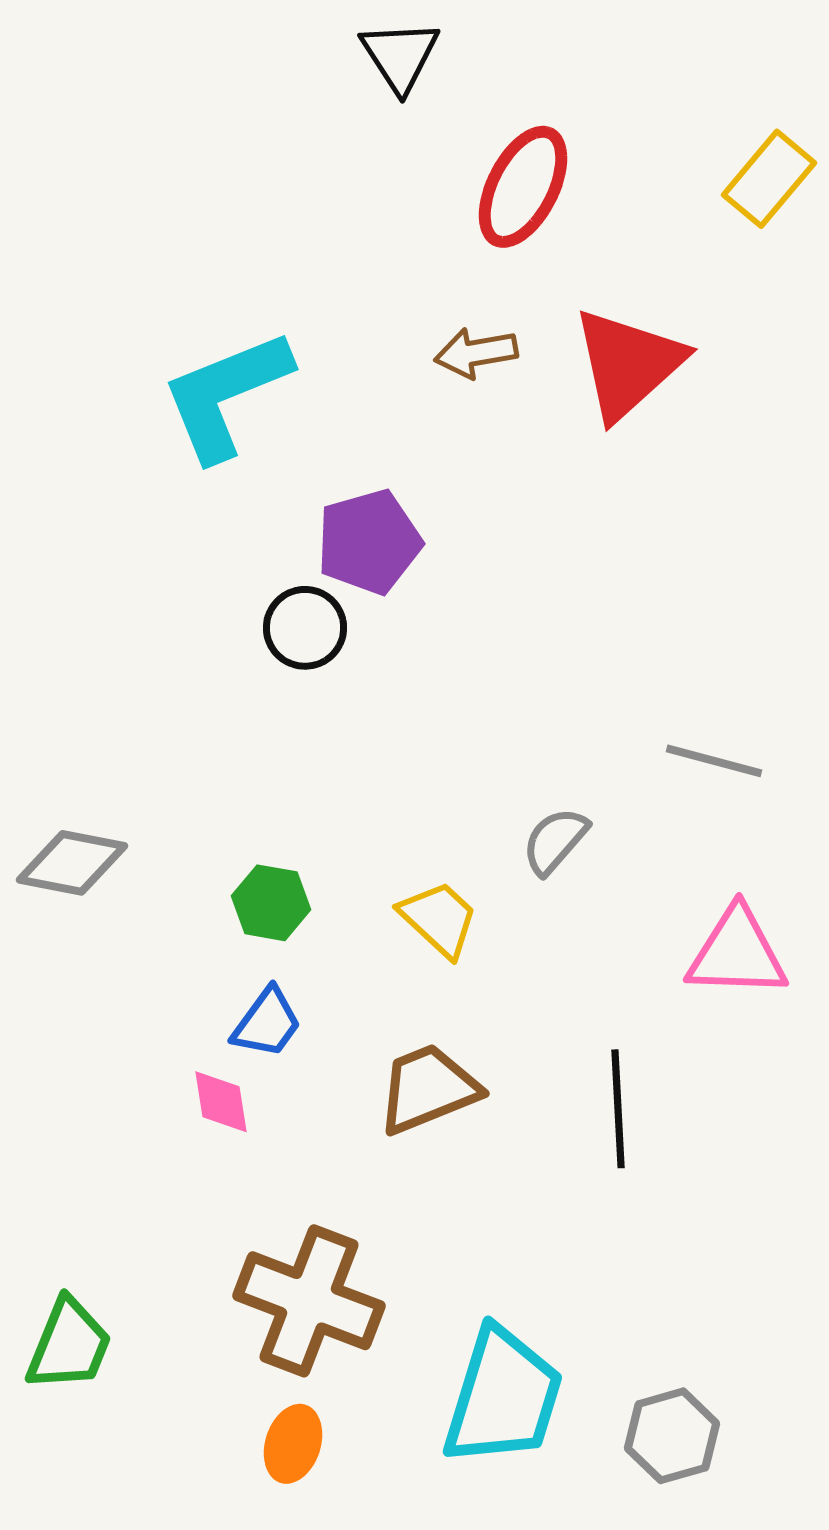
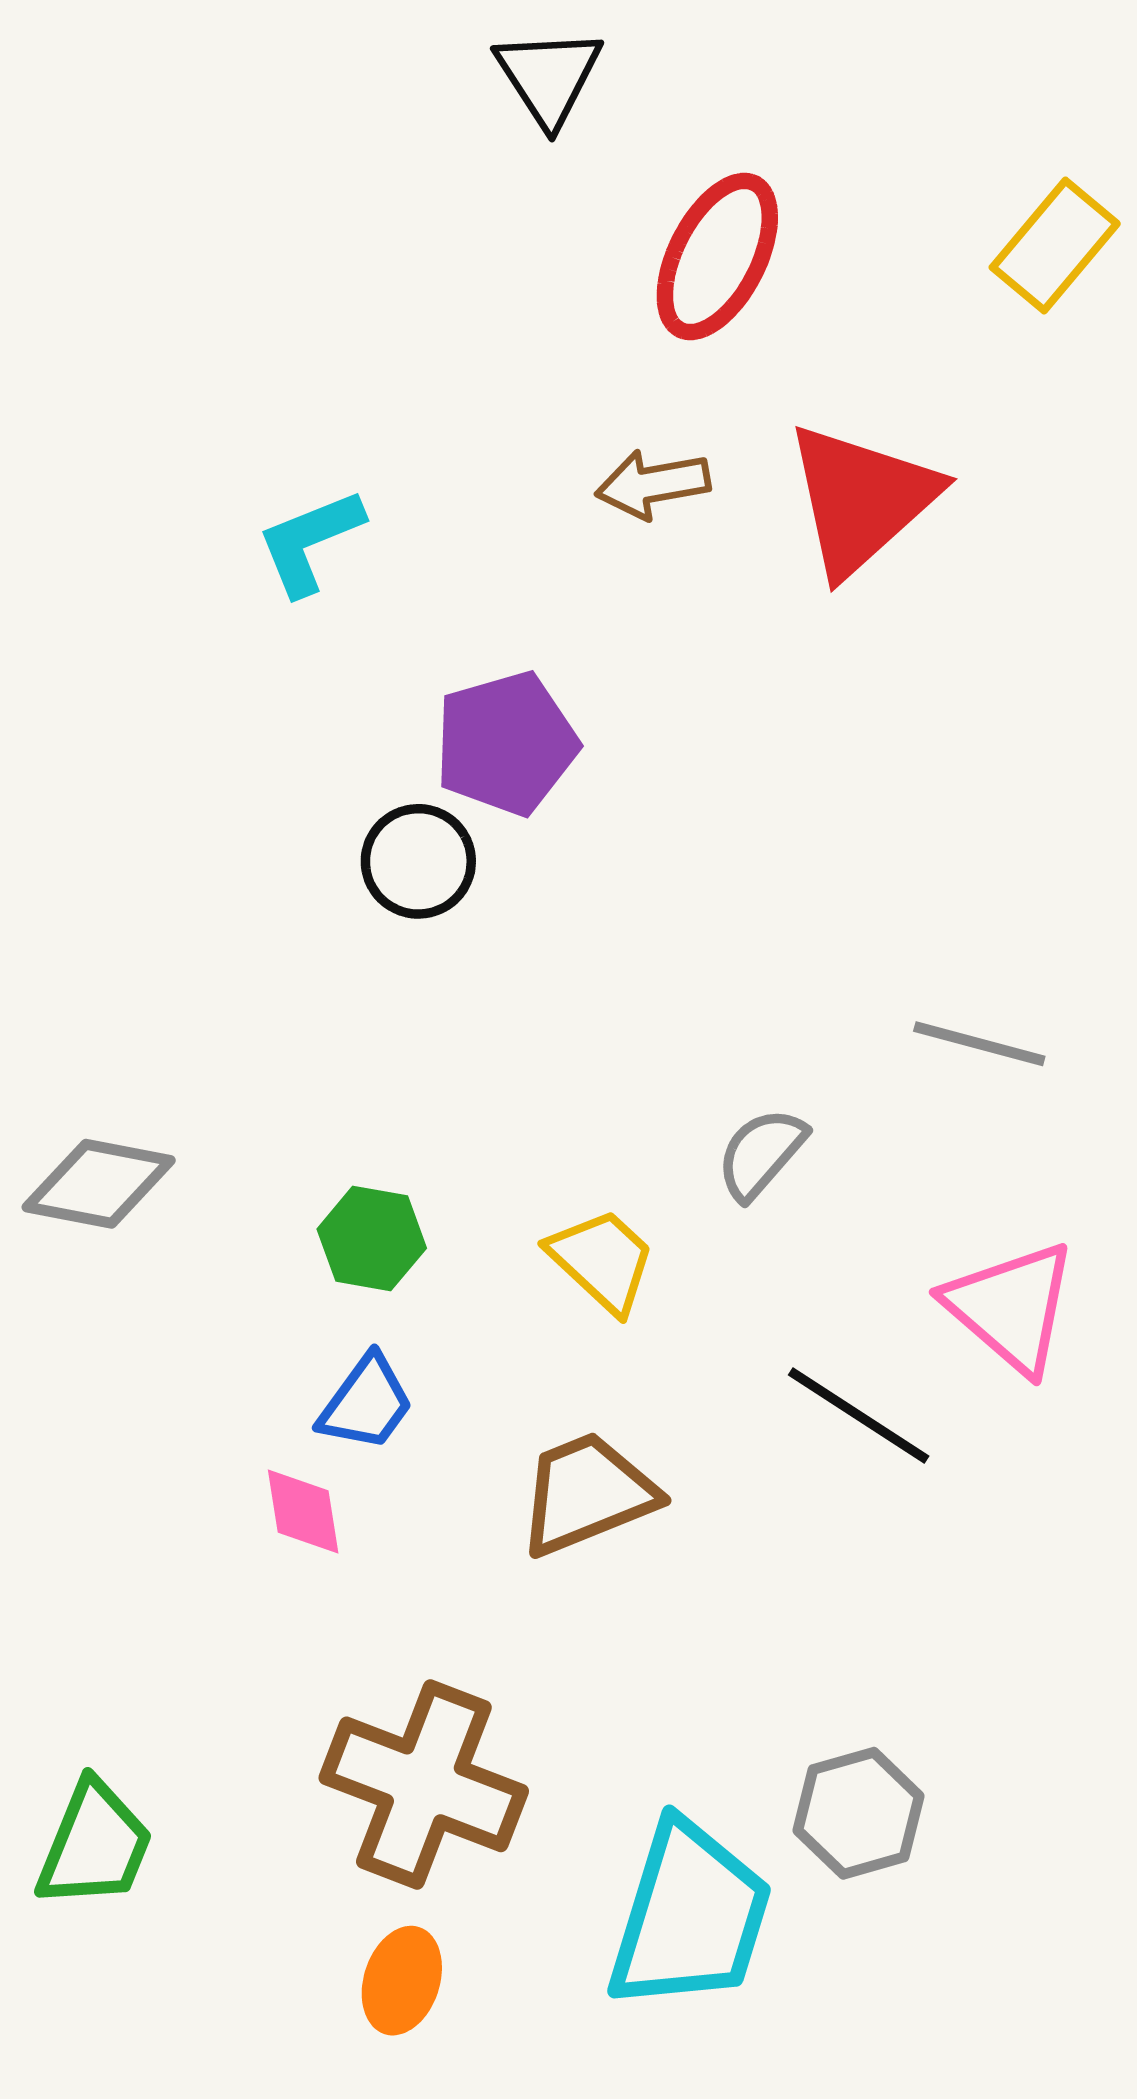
cyan L-shape: (226, 395) -> (310, 542), size x0.6
pink triangle: (737, 953) -> (1011, 1307), turned 39
black line: (618, 1109) -> (859, 1415), moved, turned -54
gray hexagon: (672, 1436) -> (859, 1813), moved

